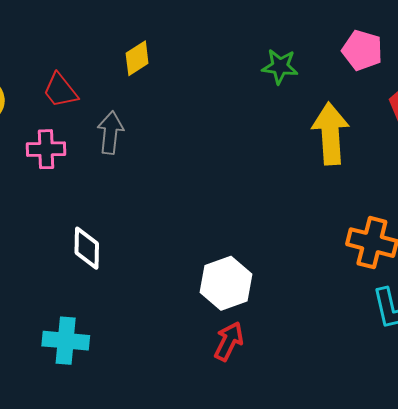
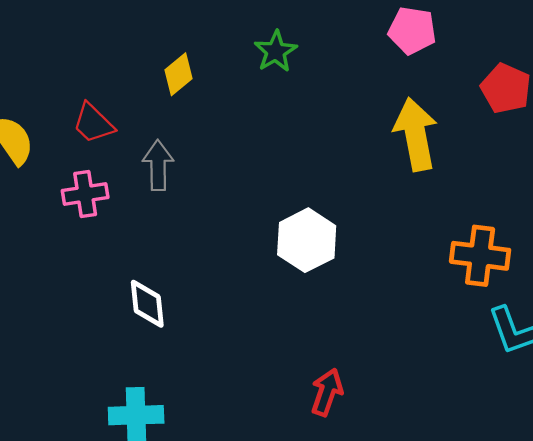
pink pentagon: (362, 50) -> (412, 30), moved
green star: (280, 66) -> (276, 51), moved, turned -30
white hexagon: (226, 283) -> (307, 240), moved

